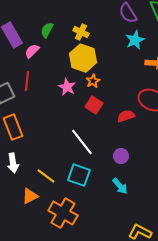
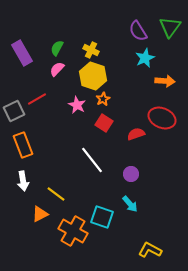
pink semicircle: (32, 51) -> (57, 69), moved
red line: (27, 81) -> (37, 99), turned 54
cyan square: (79, 175) -> (102, 217), moved

